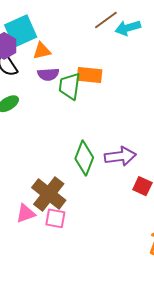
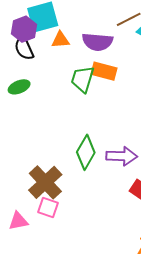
purple semicircle: (48, 74) -> (97, 42), moved, size x1.4
pink triangle: (26, 213) -> (18, 221), moved

